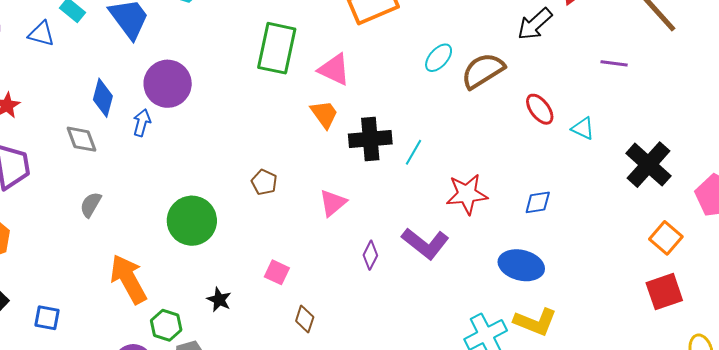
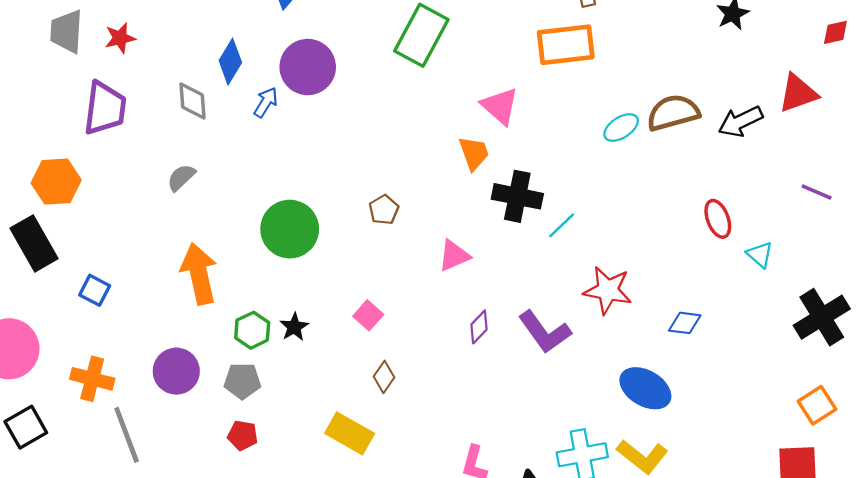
green rectangle: (277, 48) -> (421, 35), moved
brown semicircle: (483, 71) -> (673, 113), moved
green hexagon: (166, 325) -> (252, 330), moved

